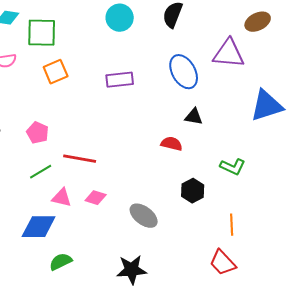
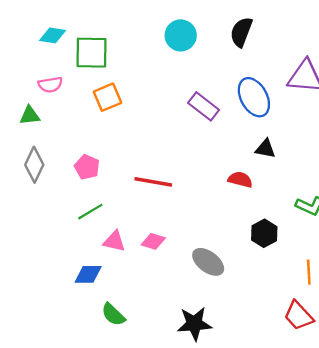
purple rectangle: (120, 80) -> (204, 106), moved, turned 44
red line: (80, 159) -> (153, 182), moved
blue diamond: (39, 227) -> (88, 274), size x0.7
green semicircle: (61, 262) -> (113, 315), turned -110

